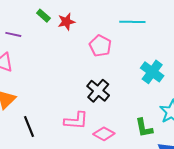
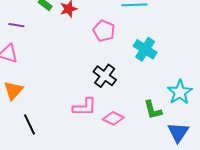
cyan cross: (152, 72) -> (145, 49), moved
black line: (29, 126) -> (29, 124), moved

